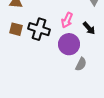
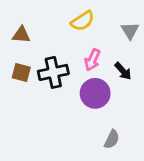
black cross: (39, 29) -> (53, 72), turned -30
gray semicircle: (81, 64) -> (112, 139), moved

